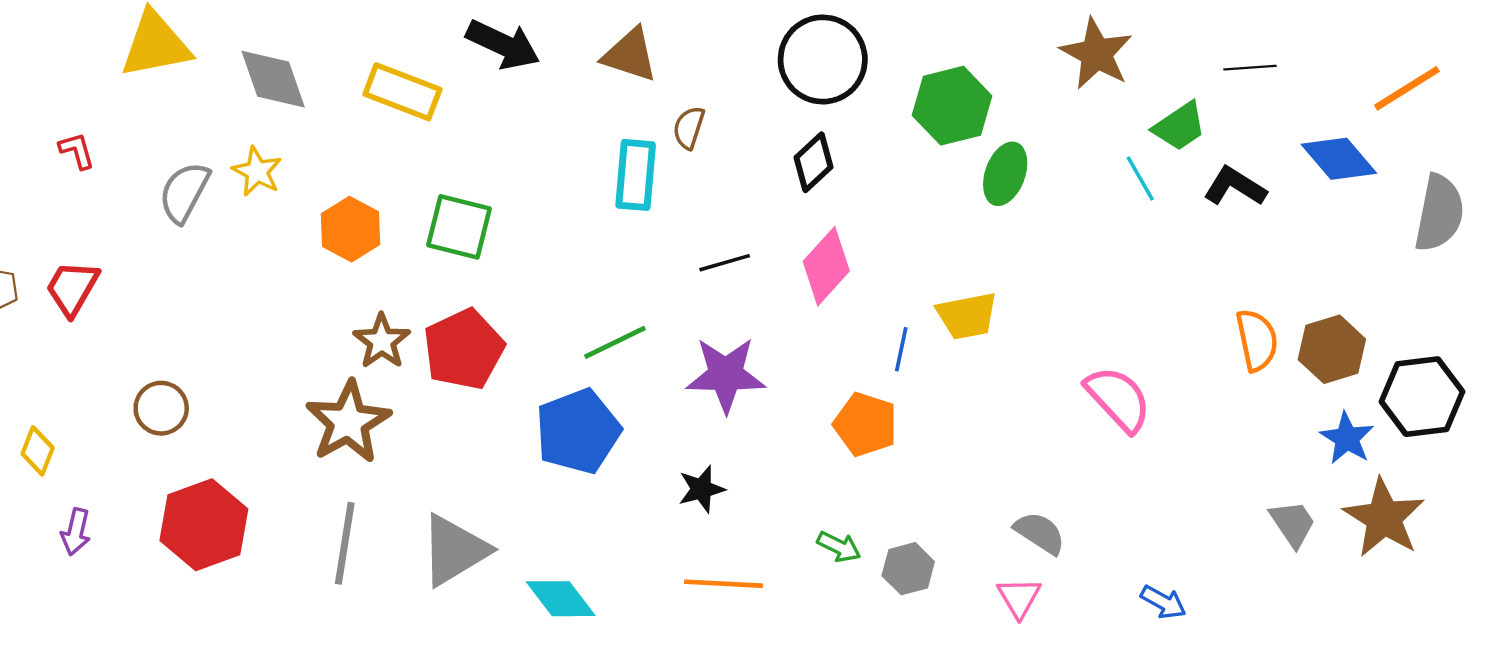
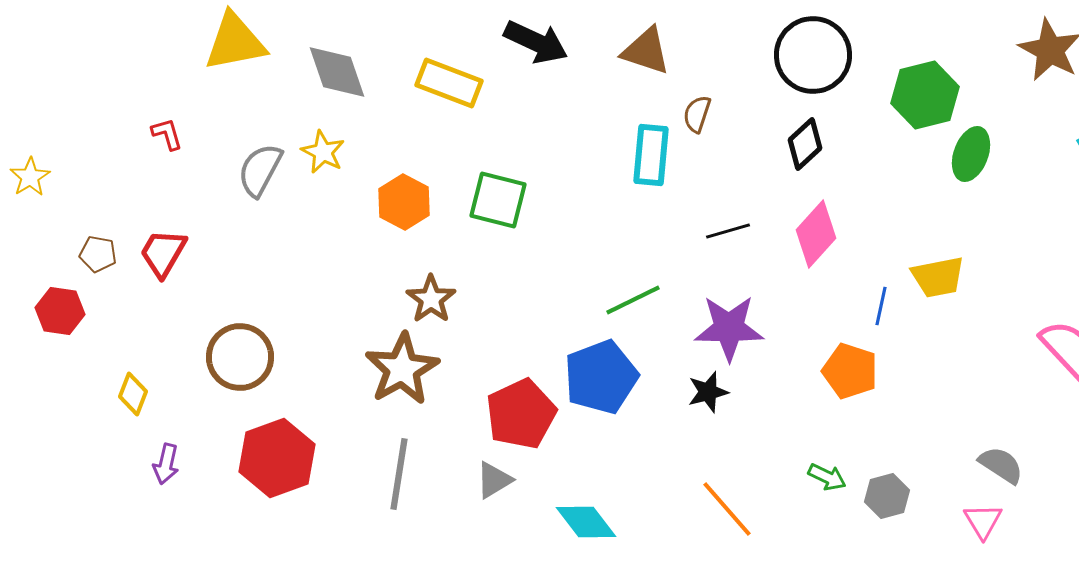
red pentagon: (464, 349) -> (521, 414), moved
brown circle: (161, 408) -> (240, 357), size x1.4
black star: (702, 489) -> (708, 392), moved
gray triangle: (454, 550) -> (494, 480), size x0.6
orange line: (723, 584) -> (727, 509), turned 46

